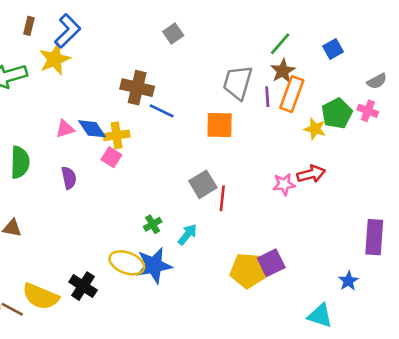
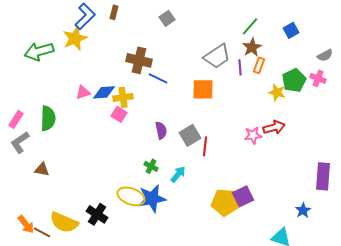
brown rectangle: (29, 26) -> (114, 12), moved
gray trapezoid: (238, 82) -> (217, 56), turned -140
orange rectangle: (292, 94) -> (259, 65), size x0.6
blue diamond: (92, 129) -> (104, 92), turned -60
purple semicircle: (69, 178) -> (161, 130), moved
green cross: (153, 224) -> (151, 166), turned -32

